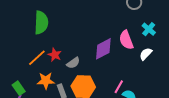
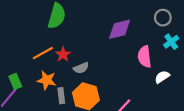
cyan cross: (149, 29) -> (171, 42), moved
purple diamond: (103, 49) -> (120, 29), moved

